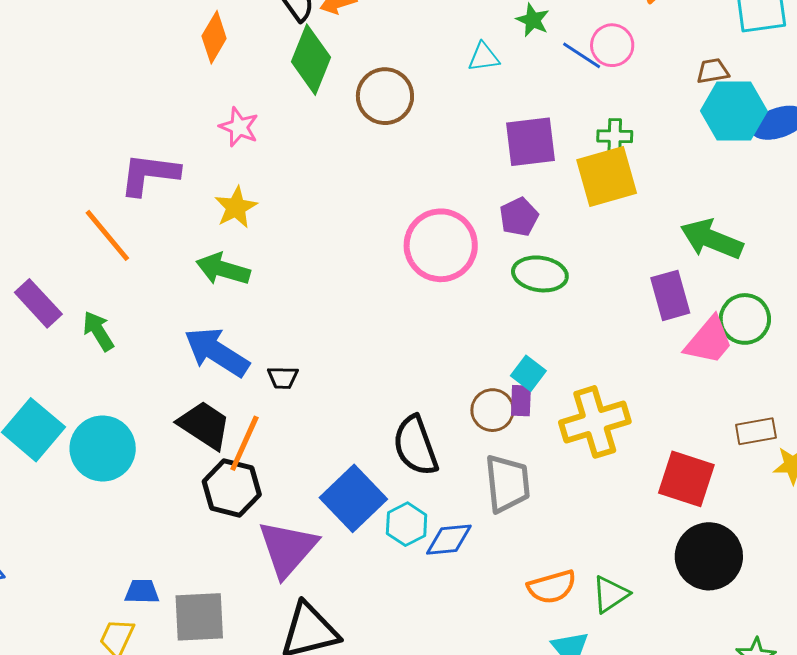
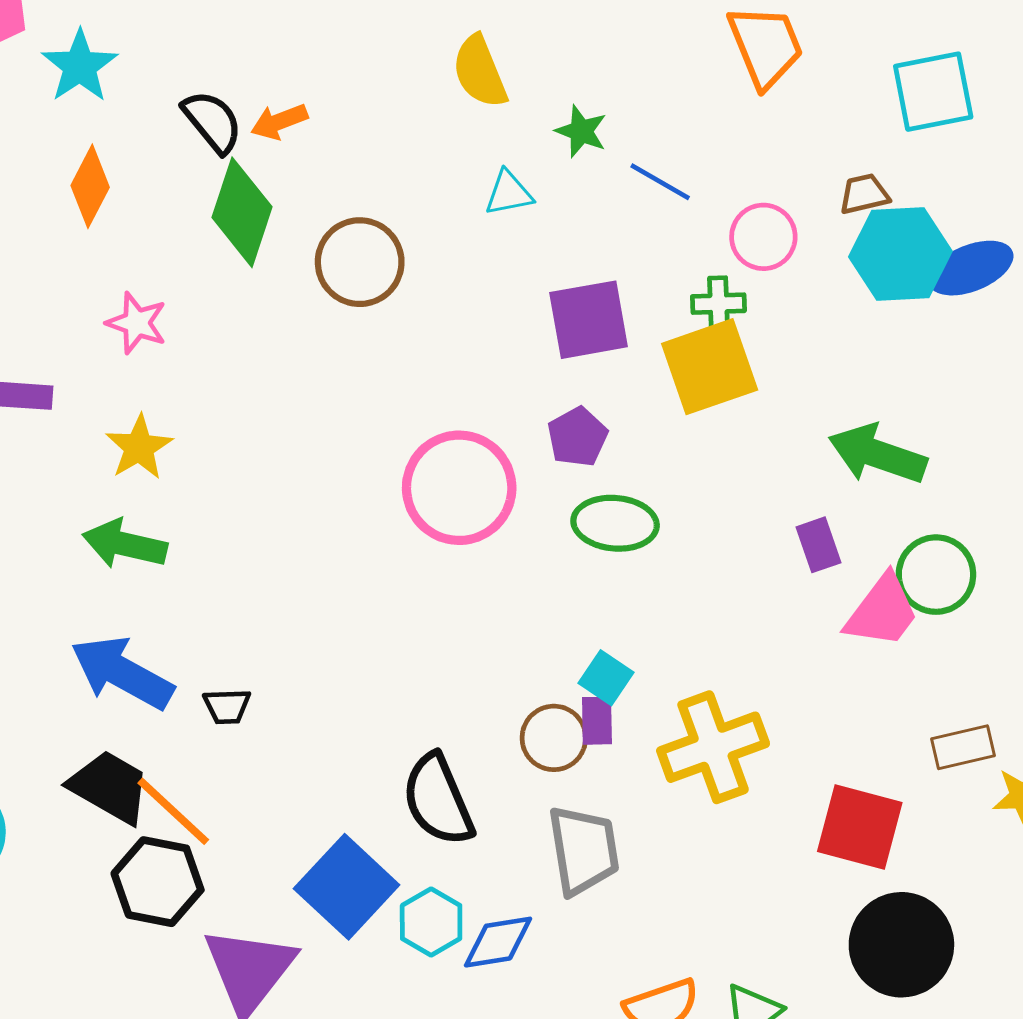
pink circle: (612, 45) -> (763, 237), moved
purple rectangle: (670, 295) -> (818, 545), size x0.7
orange line: (244, 443) -> (173, 811), turned -68

